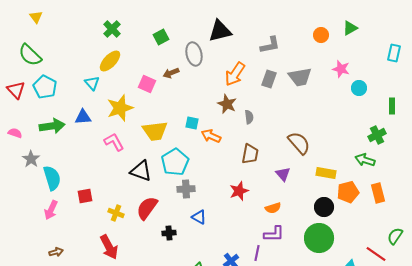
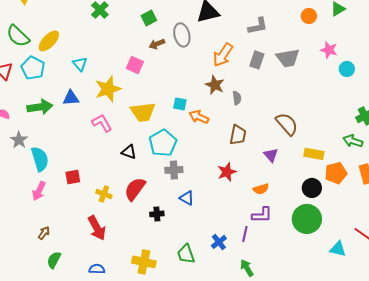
yellow ellipse: (110, 61) -> (49, 41), moved
brown arrow: (171, 73) -> (157, 44), moved
black triangle: (141, 171) -> (129, 152), size x0.7
brown arrow: (56, 252) -> (44, 233), turned -40

